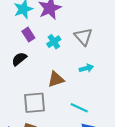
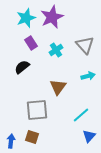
brown triangle: (56, 79) -> (58, 87), turned -36
cyan line: (79, 108) -> (81, 115), turned -66

